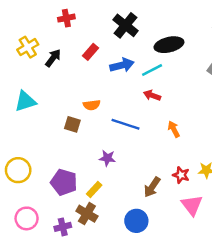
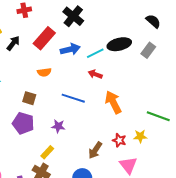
black ellipse: (169, 45) -> (119, 44), moved
red rectangle: (91, 52) -> (44, 38), size x1.6
orange semicircle: (92, 105) -> (44, 72), moved
orange arrow: (174, 129) -> (113, 102), size x1.6
purple pentagon: (64, 182) -> (23, 123), moved

